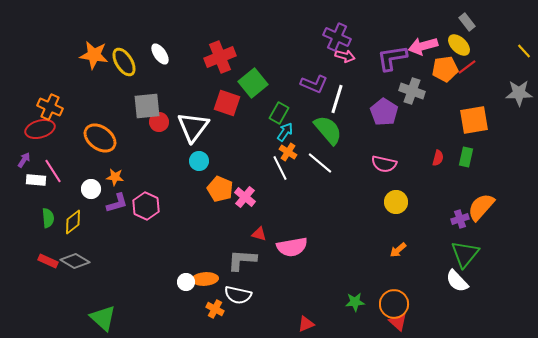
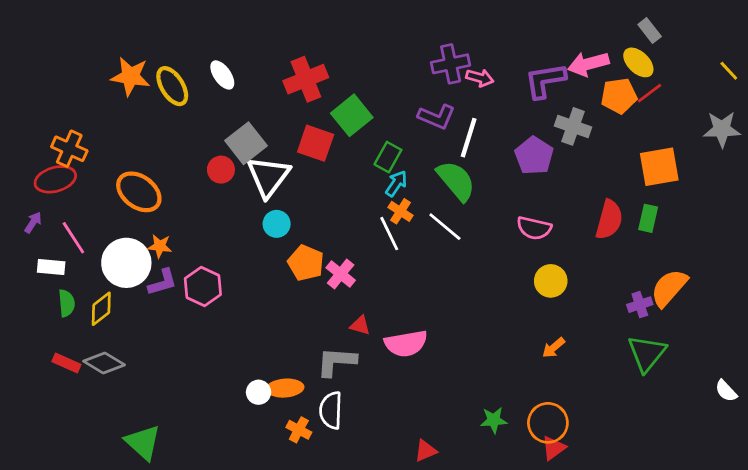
purple cross: (337, 37) -> (451, 64), moved, turned -36
gray square: (147, 106) -> (246, 143), moved, turned -32
red semicircle: (438, 158) -> (609, 220), size x1.8
white rectangle: (36, 180) -> (51, 267), moved
white circle: (91, 189) -> (126, 263), size x1.8
white semicircle: (457, 281) -> (726, 391), moved, size x0.7
white semicircle: (238, 295) -> (331, 410), turned 80
red triangle: (398, 322) -> (554, 448), turned 42

